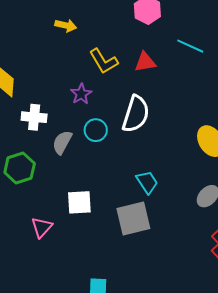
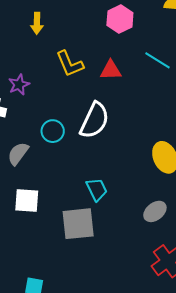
yellow arrow: (66, 25) -> (37, 23), turned 70
purple star: (81, 94) -> (19, 85), moved
gray semicircle: (62, 142) -> (18, 154), moved

